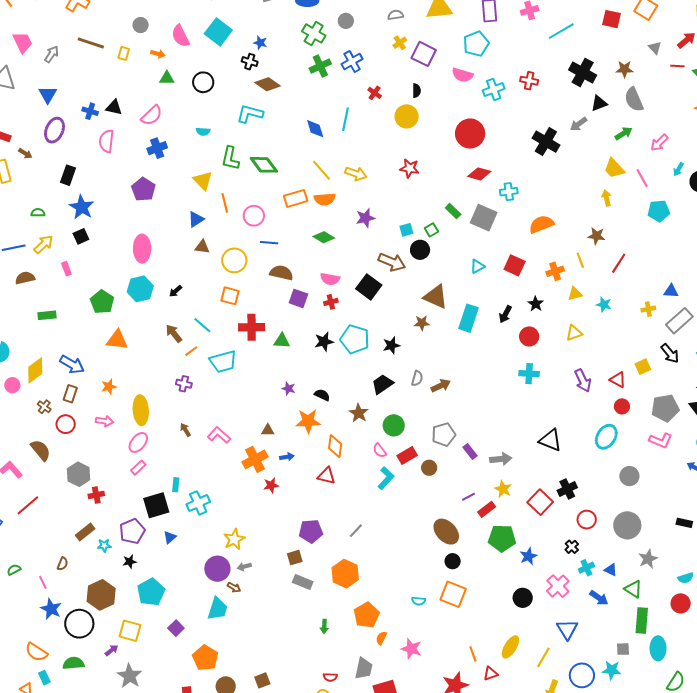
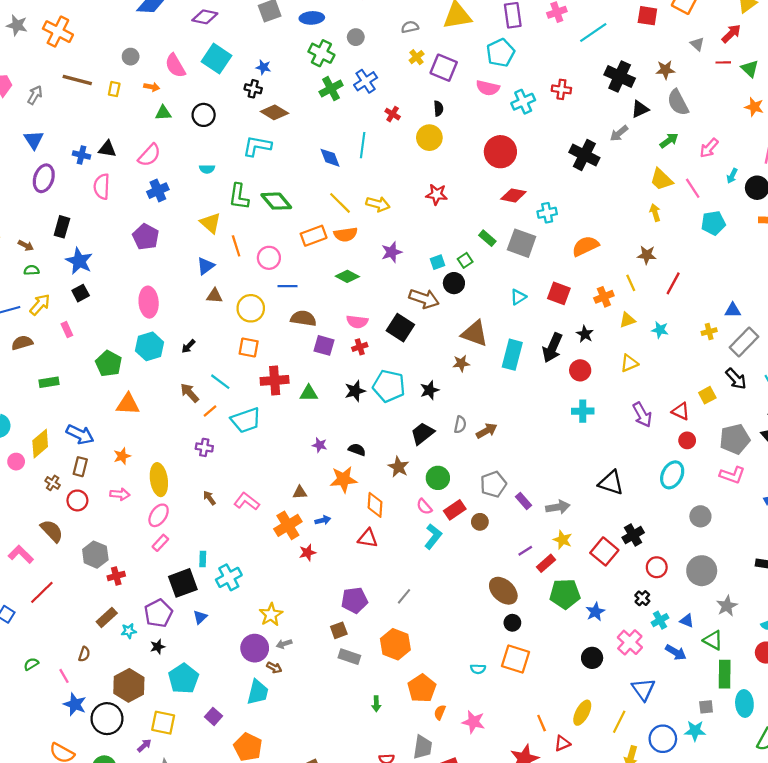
brown arrow: (25, 153) -> (26, 245), moved
black arrow: (505, 314) -> (552, 348), size x1.5

